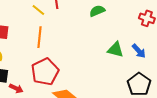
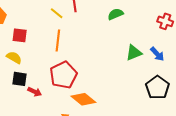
green triangle: (115, 50) -> (134, 53), turned -36

